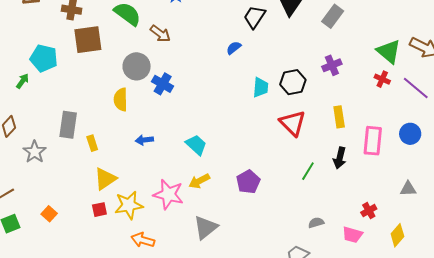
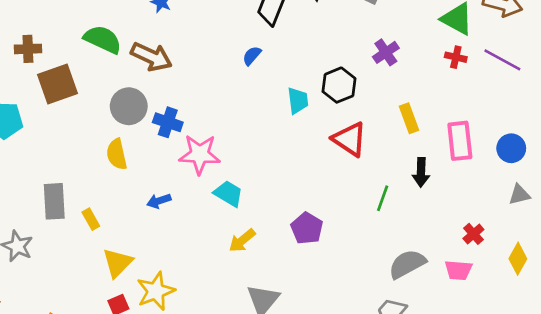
brown arrow: (160, 34) -> (151, 57), size x1.4
blue circle: (410, 134) -> (511, 148), moved
pink star: (168, 194) -> (200, 154), moved
gray semicircle: (316, 223) -> (407, 264), size x1.8

